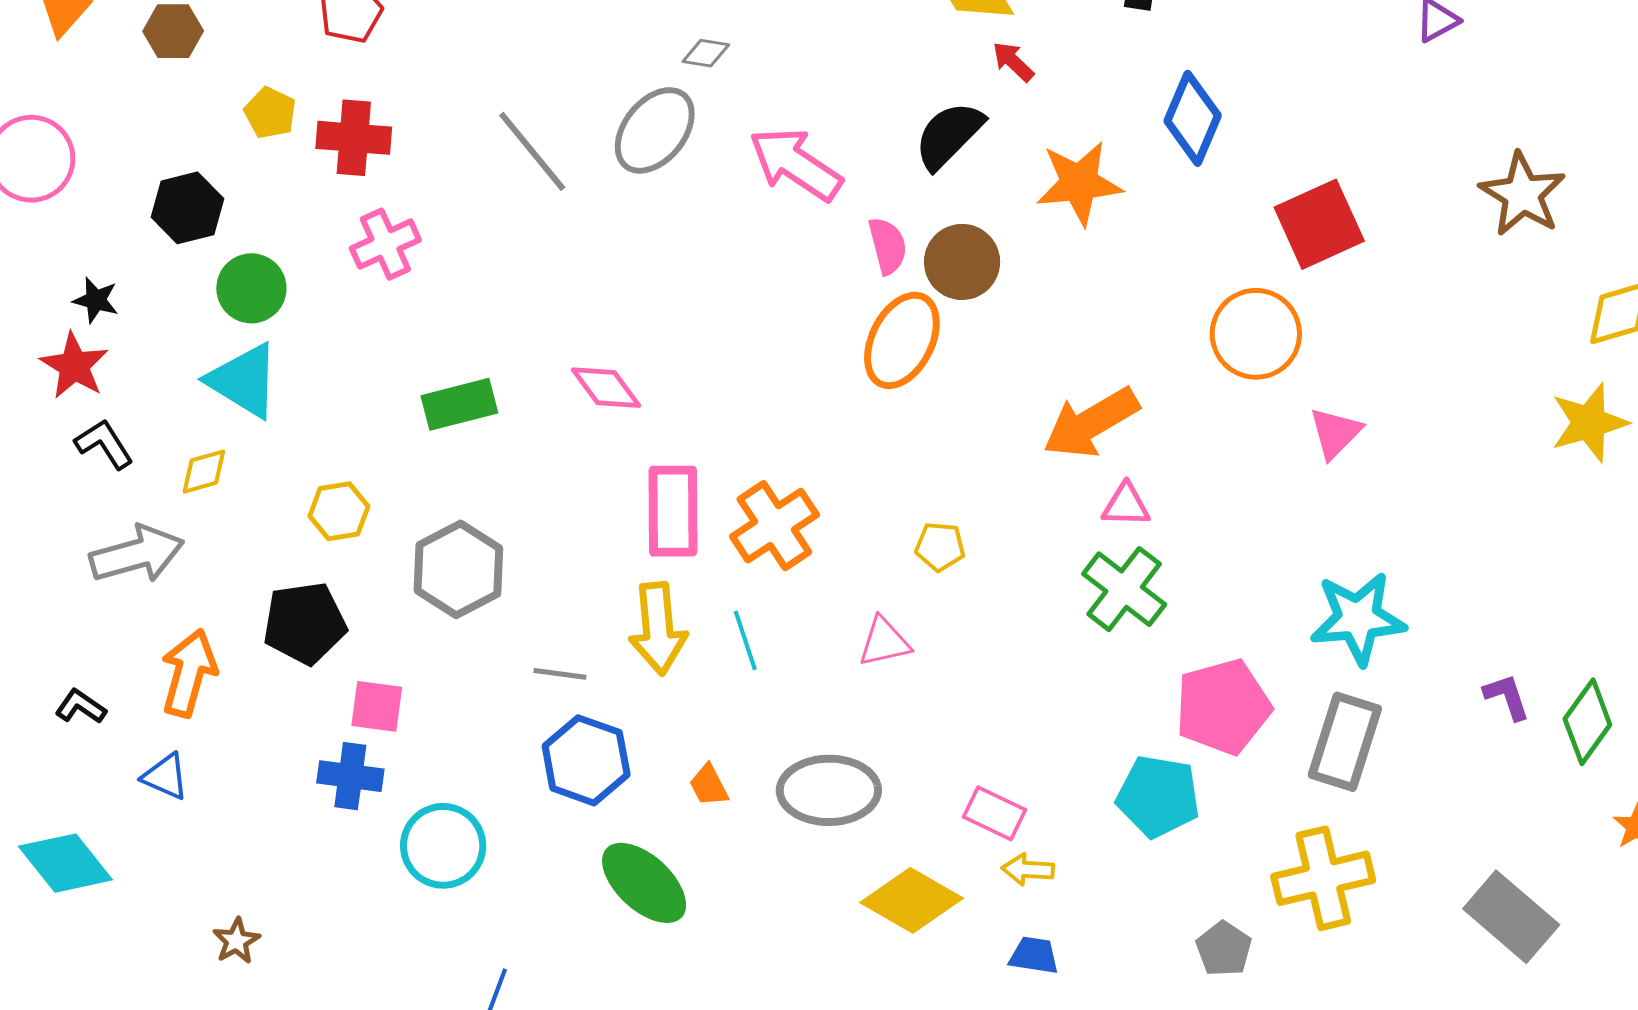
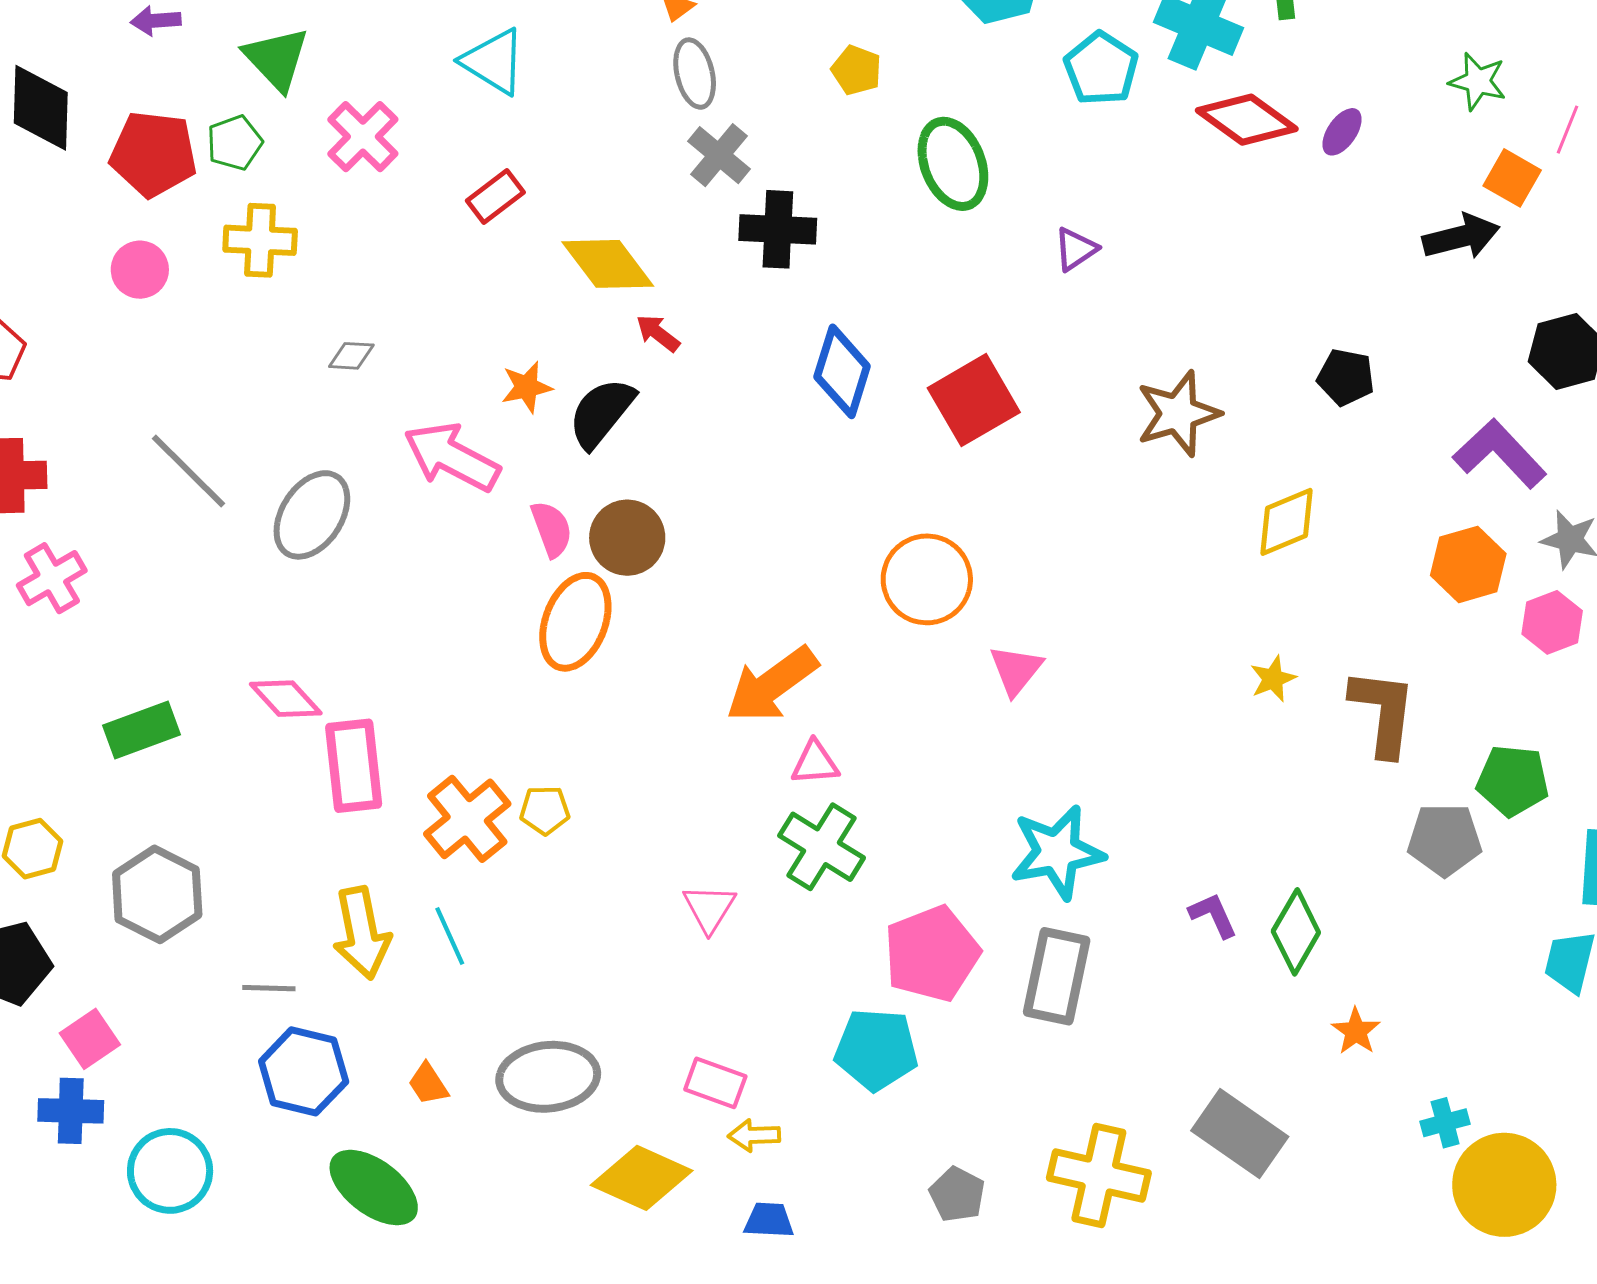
gray ellipse: (655, 130) -> (312, 515), moved
orange star: (1079, 183) -> (527, 387), moved, size x0.6
brown star: (1523, 194) -> (1178, 414), turned 30
red square: (1319, 224) -> (974, 400), moved
yellow star: (1589, 423) -> (1273, 679), moved, size x0.6
pink rectangle: (673, 511) -> (354, 766), moved
yellow pentagon: (940, 547) -> (545, 810), moved
pink triangle: (884, 642) -> (709, 908), moved, turned -40
pink square: (377, 706) -> (90, 1039), turned -36
yellow cross: (1323, 878) -> (1099, 1176), moved, turned 32

